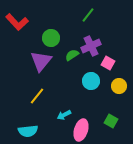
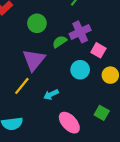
purple triangle: (41, 61) -> (34, 60), moved
cyan arrow: (64, 115) -> (51, 95), moved
pink ellipse: (81, 130) -> (69, 123), turned -60

